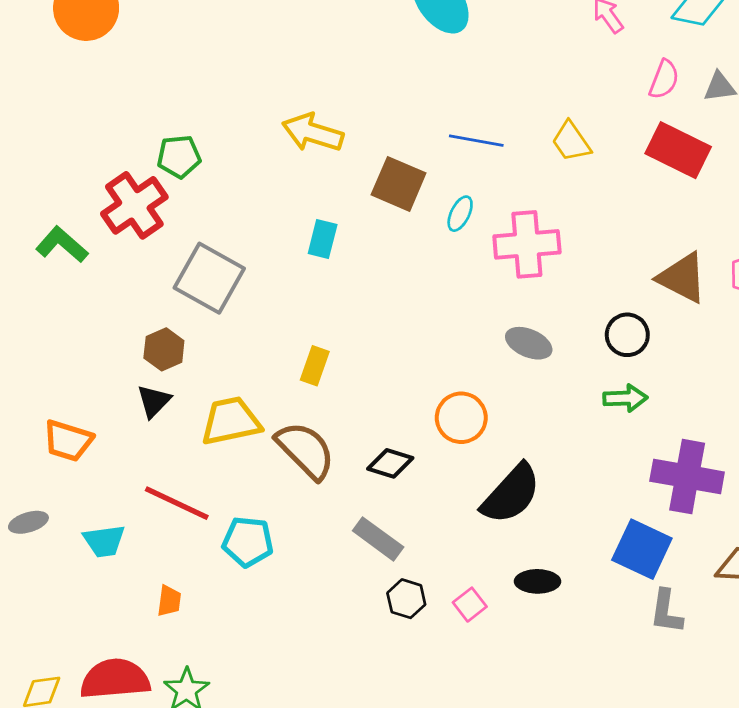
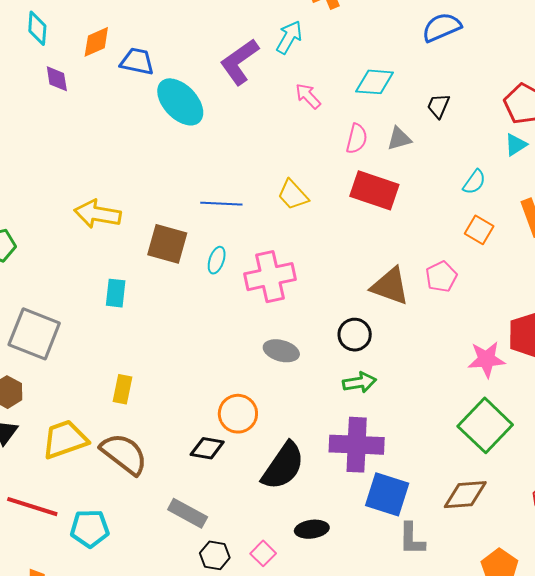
black diamond: (390, 463) -> (207, 448), moved
purple cross: (687, 477) -> (357, 445), moved

